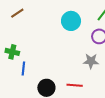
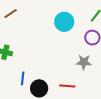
blue line: (23, 69) -> (23, 78), moved

